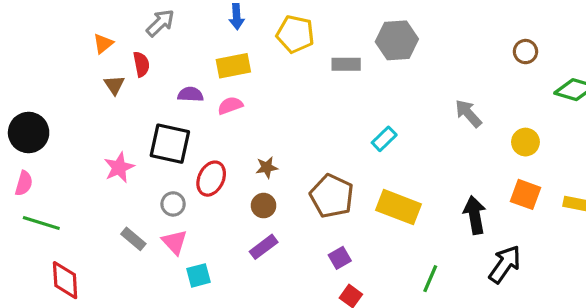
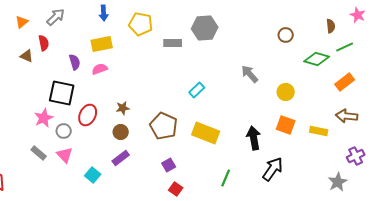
orange triangle: (103, 44) -> (22, 22), moved
brown triangle: (114, 85) -> (27, 56), turned -32
purple semicircle: (191, 94) -> (75, 62), turned 70
pink star: (119, 167) -> (44, 118), moved
cyan square: (198, 275) -> (93, 175), moved, turned -35

